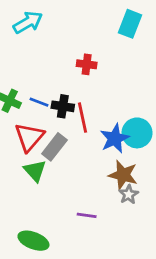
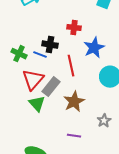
black cross: (63, 106) -> (50, 45), moved
blue star: (115, 138) -> (94, 48), moved
brown star: (123, 175) -> (74, 102), moved, turned 30

